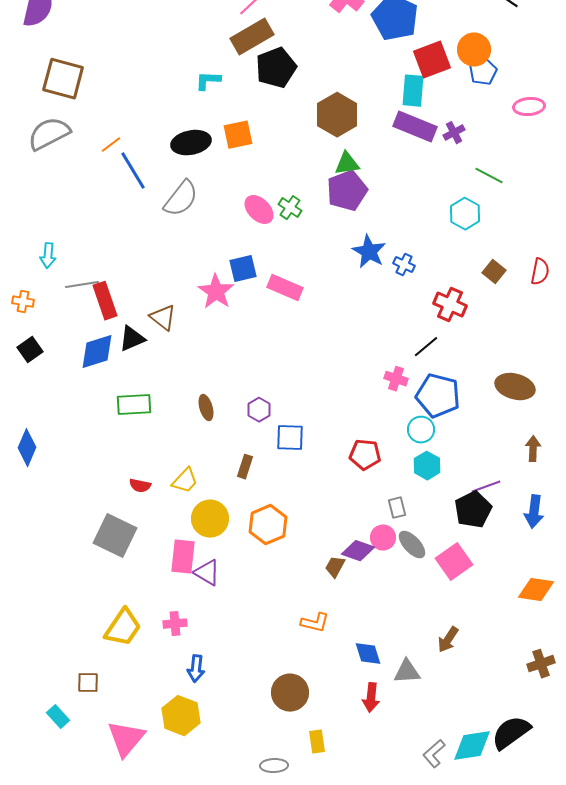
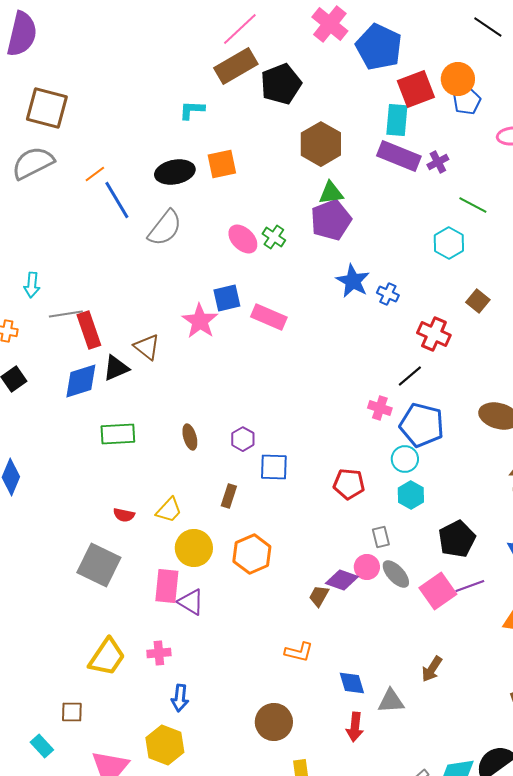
black pentagon: (276, 68) -> (281, 84), moved
purple line: (486, 487) -> (470, 586), moved

